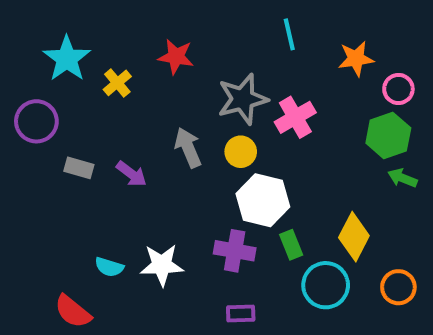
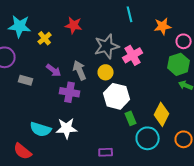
cyan star: (67, 59) -> (20, 26), turned -30
purple arrow: (131, 174) -> (54, 70), moved
purple cross: (235, 251) -> (70, 92), moved
cyan semicircle: (109, 267) -> (41, 129), size x1.5

